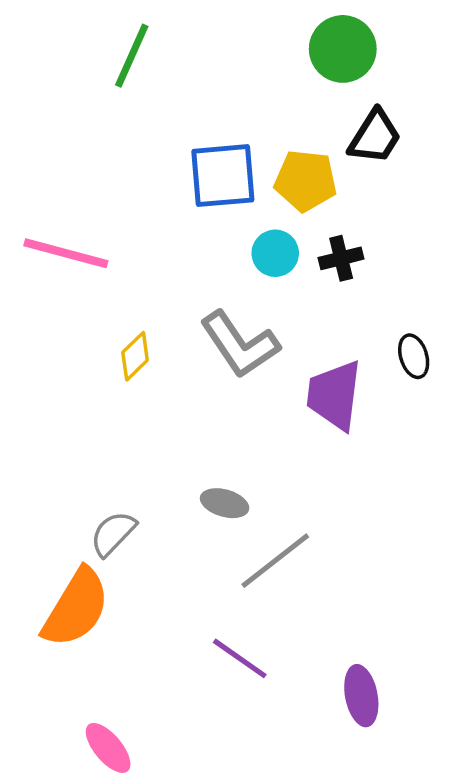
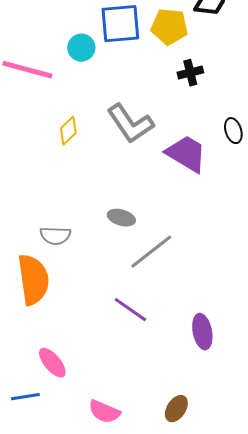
cyan circle: (275, 253) -> (81, 48), moved
purple trapezoid: (334, 395) -> (186, 154), turned 114
gray semicircle: (113, 534) -> (55, 236), turned -132
orange semicircle: (76, 608) -> (33, 280), turned -39

